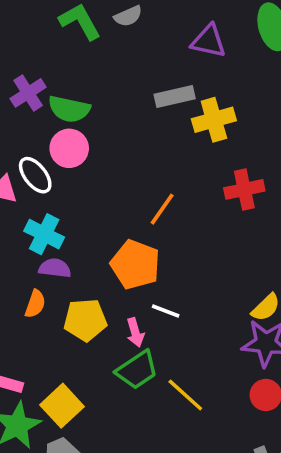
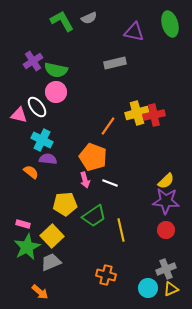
yellow cross: (214, 120) -> (137, 113), moved
orange semicircle: (35, 304) -> (31, 172), moved, turned -70
yellow pentagon: (85, 320) -> (65, 204), moved
pink arrow: (135, 332) -> (85, 180), moved
yellow line: (185, 395) -> (121, 230), turned 35

